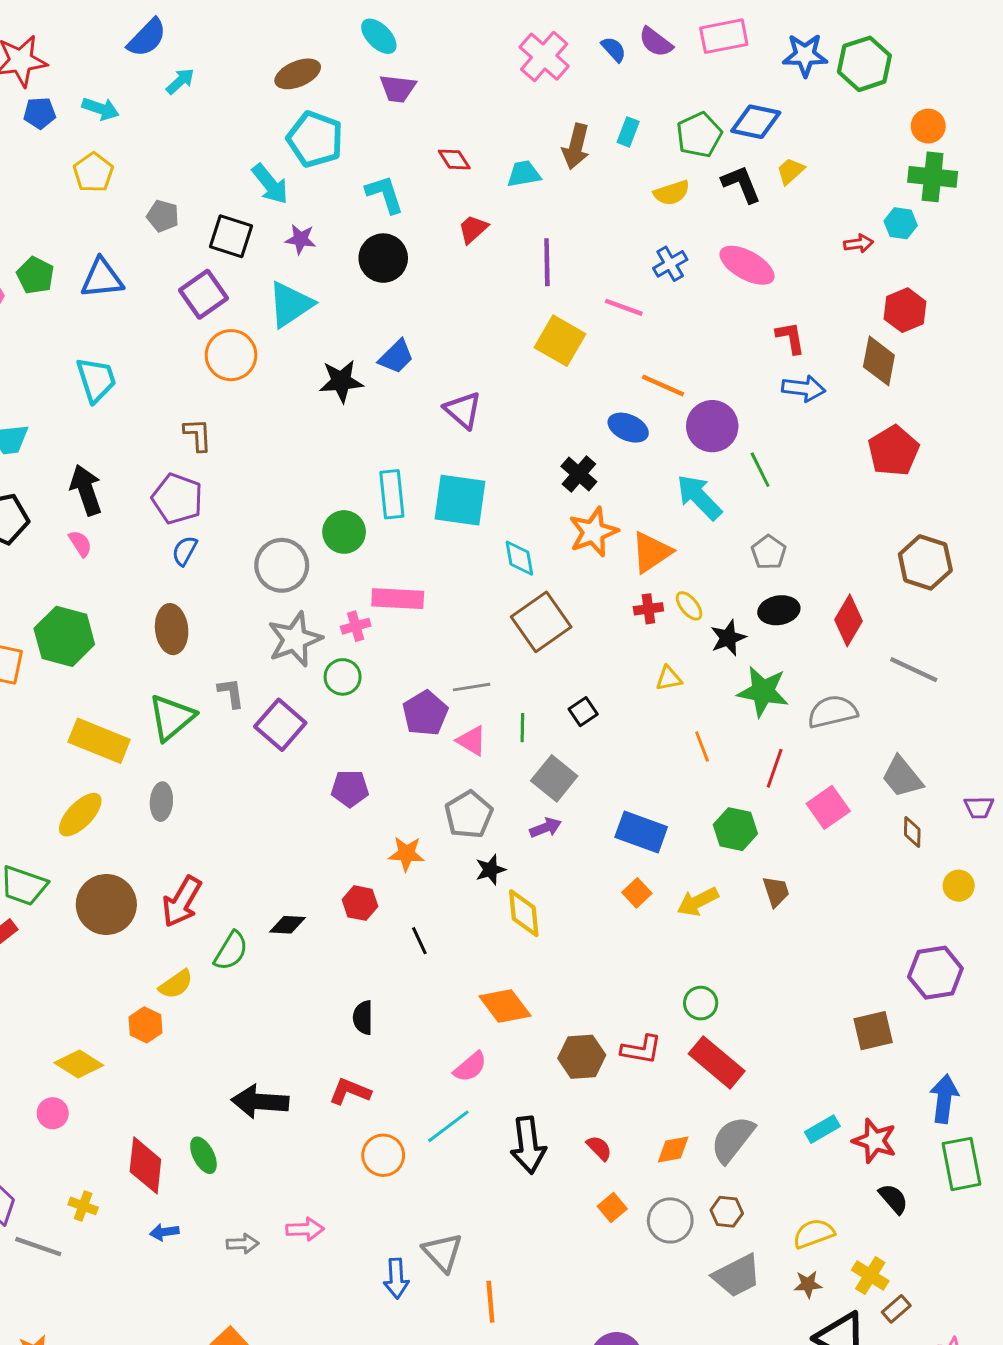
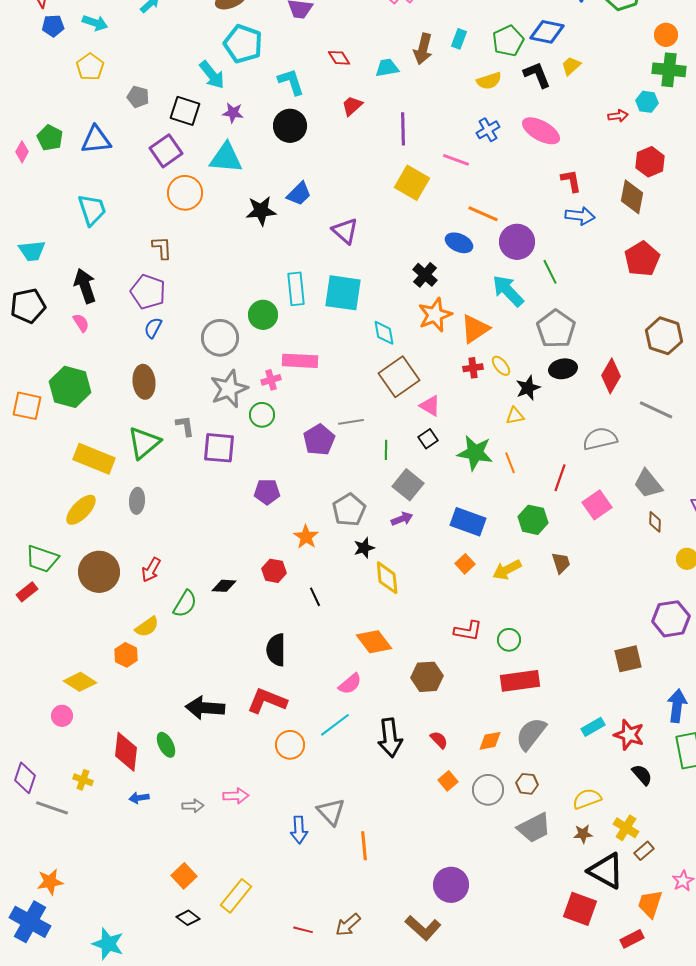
cyan triangle: (290, 304) -> (226, 158), turned 39
gray pentagon: (769, 552) -> (556, 329), size x1.6
yellow triangle: (669, 678) -> (515, 416), moved
green star: (763, 691) -> (475, 453), moved
purple square: (280, 725) -> (219, 448), turned -36
pink triangle: (472, 741) -> (430, 406), moved
orange star: (406, 854) -> (306, 537), turned 30
red arrow: (182, 902) -> (151, 570), size x0.7
black semicircle: (363, 1018) -> (276, 650), size x1.4
red L-shape: (641, 1049) -> (468, 631), moved
red rectangle: (717, 1062) -> (520, 681), turned -48
red L-shape: (350, 1091) -> (267, 701), size x1.4

